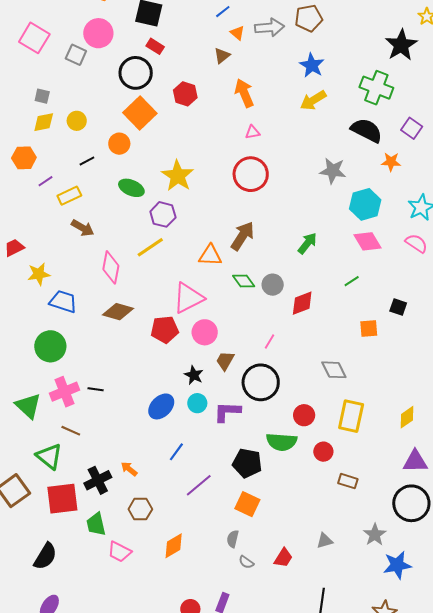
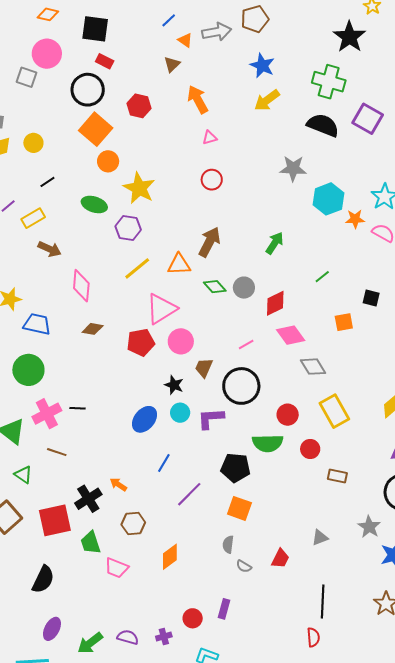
purple square: (412, 128) -> (368, 119), size x1.4
orange circle: (119, 144) -> (108, 161), moved
orange star: (391, 162) -> (355, 219), moved
red circle: (251, 174) -> (212, 180), size x0.6
pink diamond: (367, 241) -> (291, 335), moved
yellow line: (150, 247) -> (137, 268), moved
brown diamond: (118, 312) -> (93, 329), size x0.7
pink line: (269, 342) -> (246, 345), turned 35
yellow rectangle: (351, 416) -> (334, 411), turned -36
green triangle: (49, 456) -> (23, 475), moved, size x0.7

